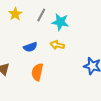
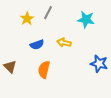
yellow star: (15, 14) -> (27, 19), moved
cyan star: (60, 22) -> (86, 20), moved

